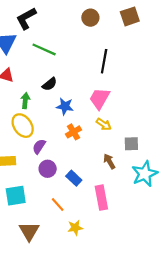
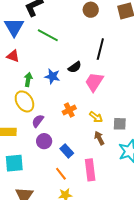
black semicircle: (50, 84) -> (75, 67), moved
blue star: (65, 106) -> (52, 76), moved
yellow arrow: (104, 124) -> (96, 117), moved
orange line: (58, 205) -> (61, 174), moved

